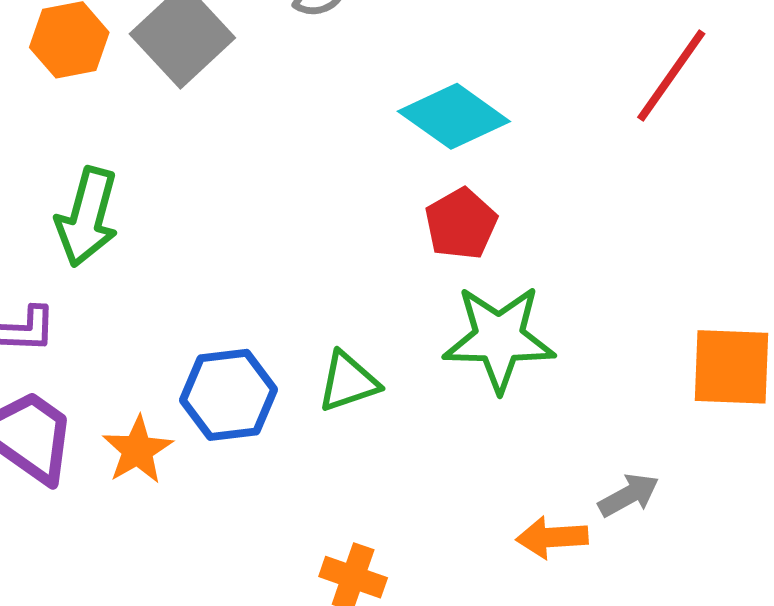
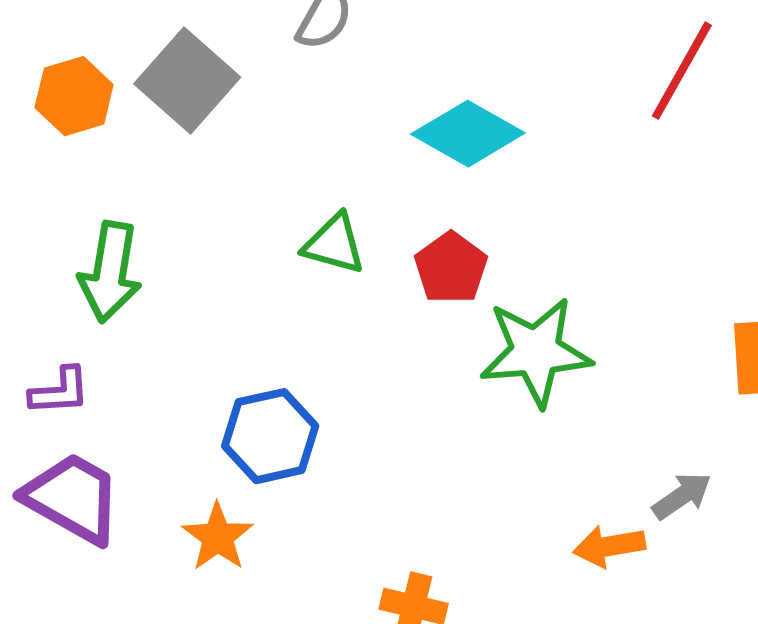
red pentagon: (461, 224) -> (451, 268), moved
green triangle: (348, 382) -> (334, 244), moved, turned 40
orange star: (138, 450) -> (218, 537), moved

